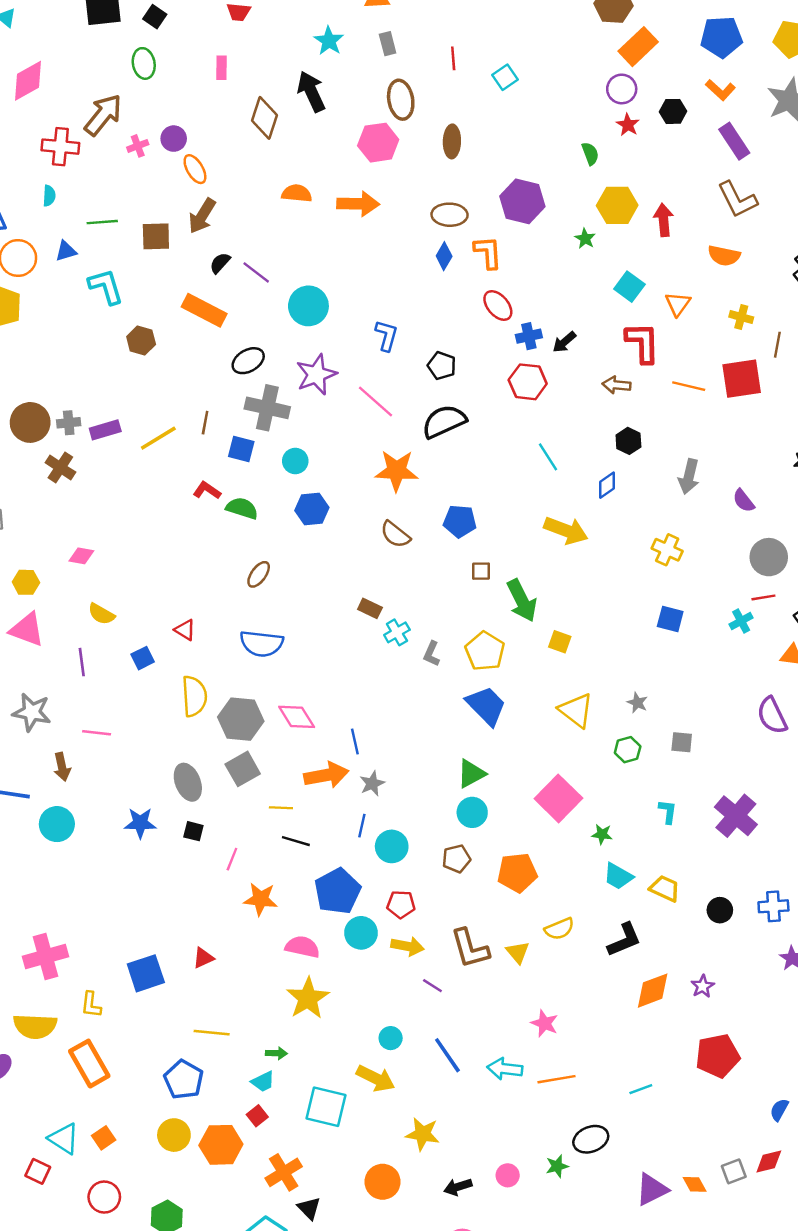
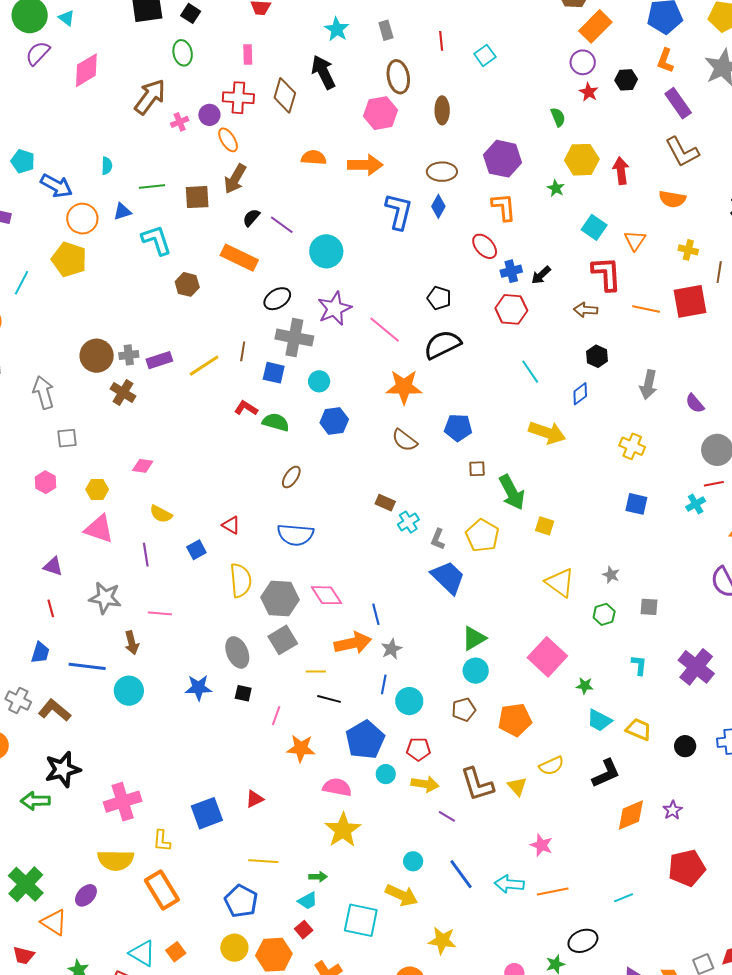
orange L-shape: (720, 90) -> (665, 61), turned 70
red cross: (60, 147) -> (238, 98), moved
orange L-shape: (488, 252) -> (504, 207), moved
blue L-shape: (387, 335) -> (399, 211), moved, size x1.4
blue trapezoid: (486, 706) -> (448, 577), moved
cyan circle: (361, 933) -> (386, 774), size x0.7

